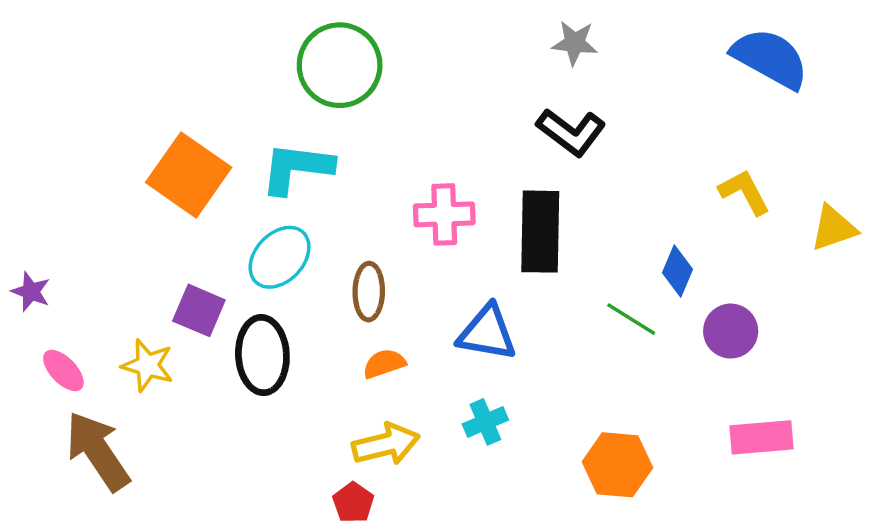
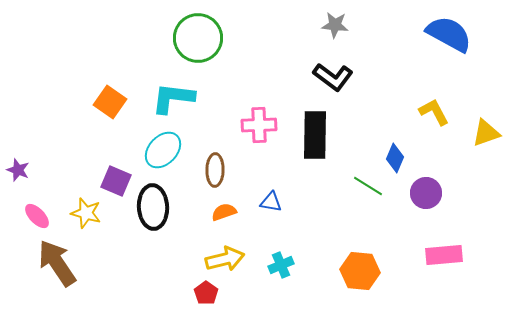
orange square: (189, 175) -> (110, 102), size x0.7
blue triangle: (487, 333) -> (271, 202), moved, size x0.6
cyan cross: (485, 422) -> (281, 265), moved

